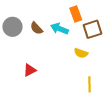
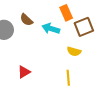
brown semicircle: (36, 28) -> (26, 20), moved
yellow line: (89, 84) -> (68, 78), moved

